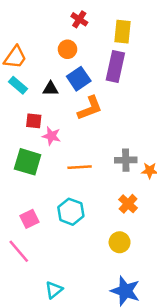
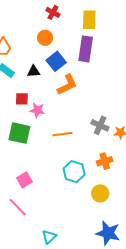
gray cross: (126, 160) -> (100, 125), turned 30
orange cross: (128, 204) -> (105, 161), turned 35
cyan hexagon: (71, 212) -> (74, 172), moved

